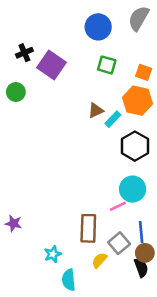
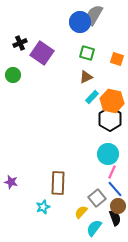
gray semicircle: (139, 18) -> (94, 15), moved
orange hexagon: (137, 101) -> (112, 101), moved
brown triangle: (96, 110) -> (86, 77), moved
pink line: (118, 206) -> (112, 172), moved, turned -40
brown rectangle: (88, 228) -> (58, 183), moved
blue line: (141, 232) -> (115, 189), turned -36
cyan semicircle: (69, 280) -> (94, 228), moved, turned 42

